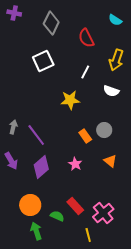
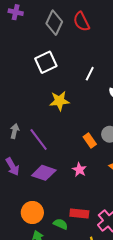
red semicircle: (86, 38) -> (81, 22), moved
yellow star: (70, 100) -> (59, 101), moved
purple diamond: (41, 167) -> (44, 173), turned 60
red rectangle: (75, 206) -> (79, 214), turned -42

